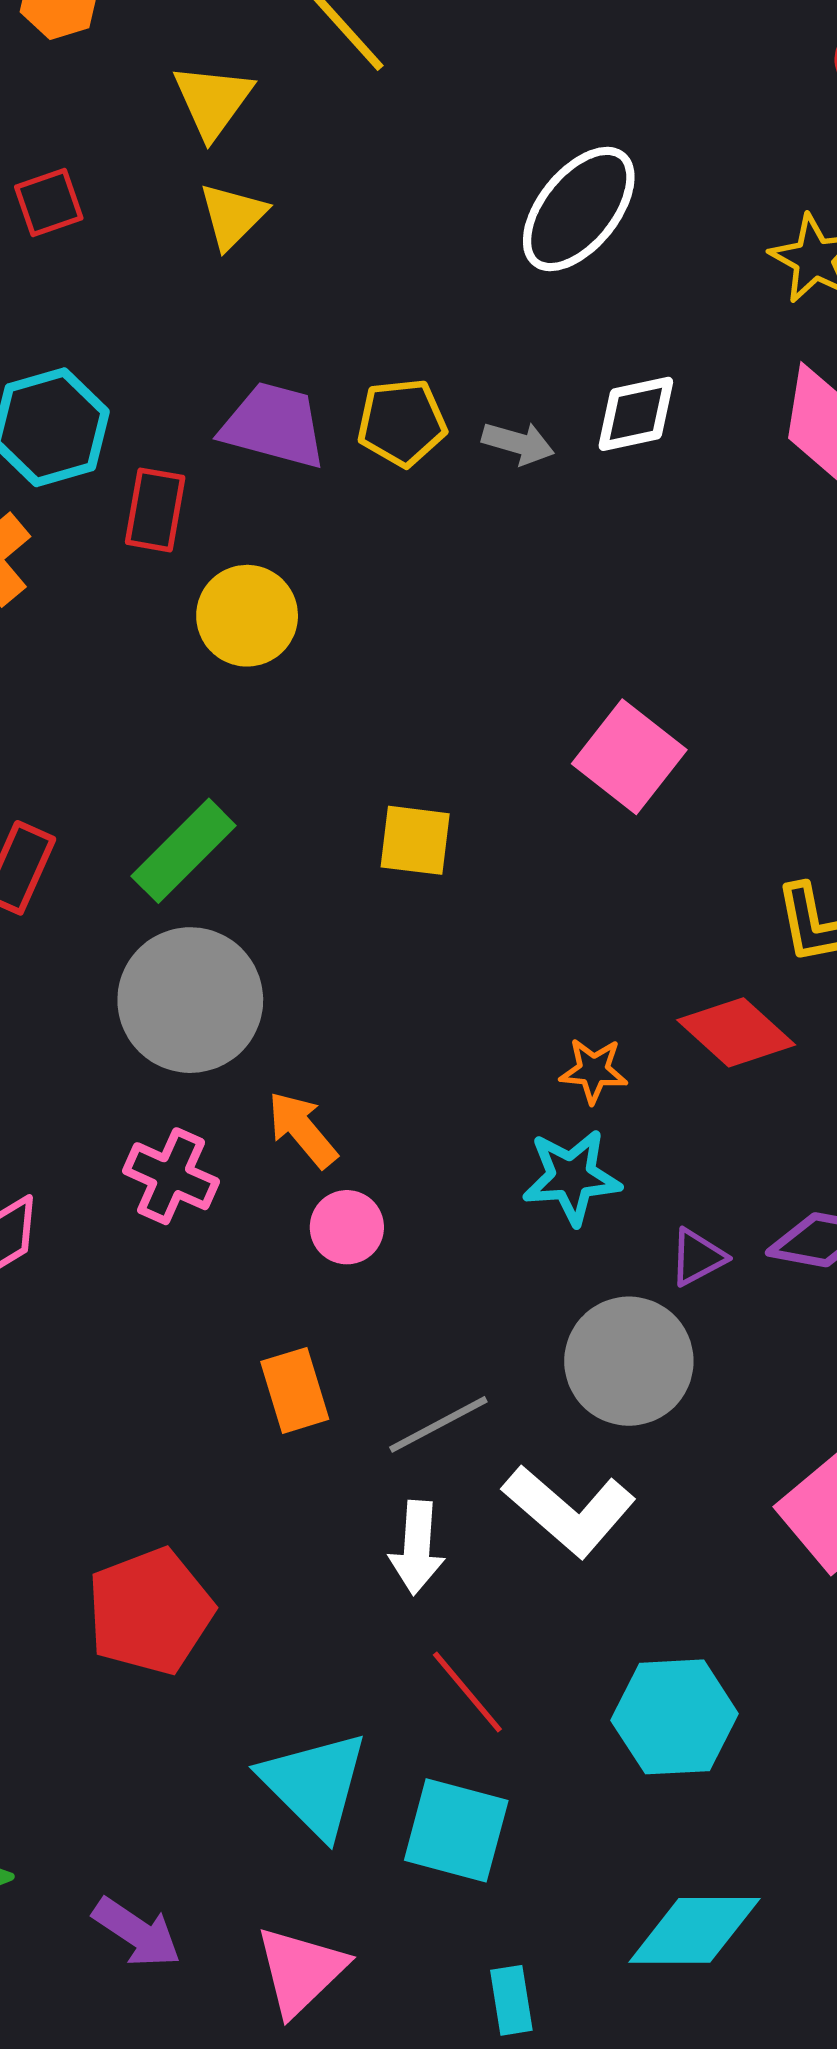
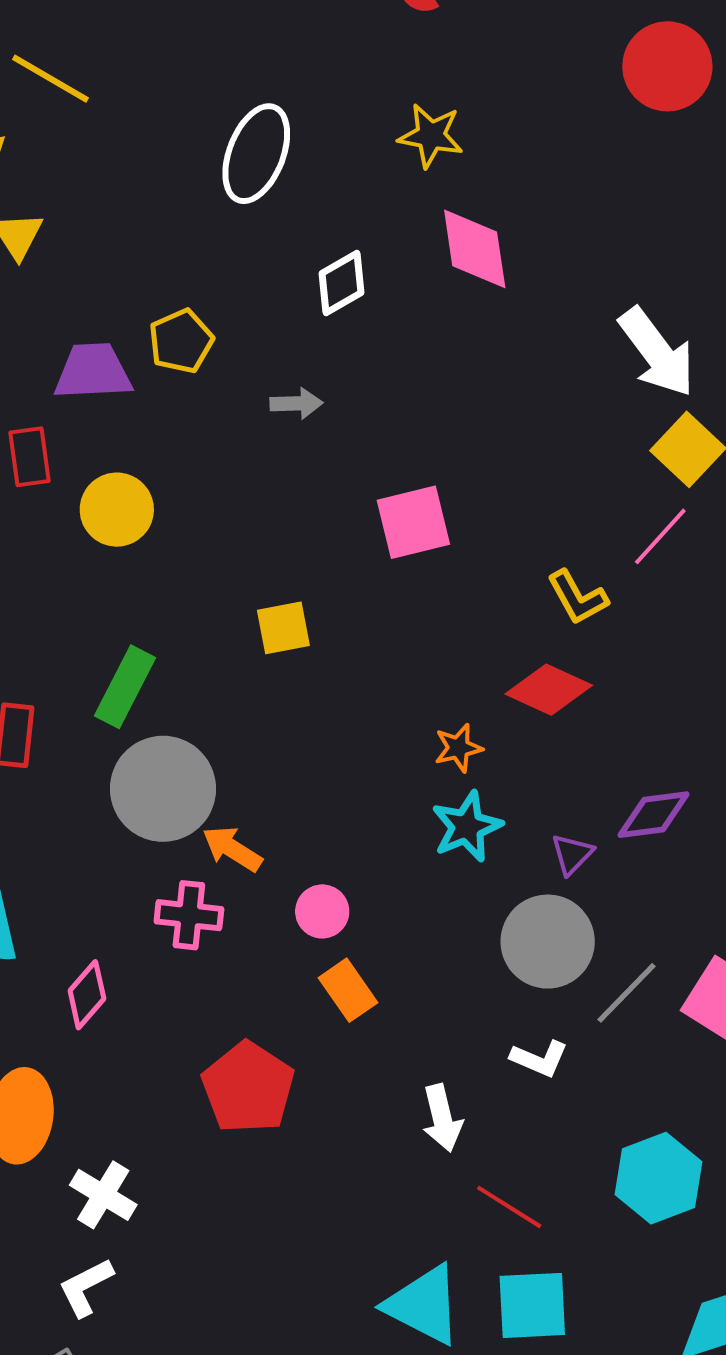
gray arrow: (518, 443) -> (296, 403), moved
pink square: (629, 757) -> (413, 522), turned -34
orange arrow: (302, 1129) -> (232, 849), moved
orange rectangle: (295, 1390) -> (348, 990), moved
gray line: (438, 1424) -> (627, 993), moved
white L-shape: (569, 1511) -> (539, 1059), size x0.6
red pentagon: (150, 1611) -> (248, 1088), moved

